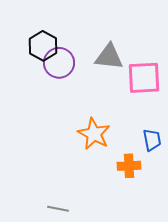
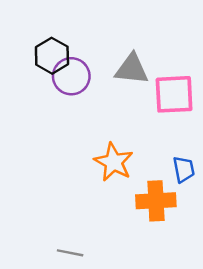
orange cross: (129, 166) -> (156, 201), size x1.4

